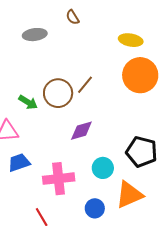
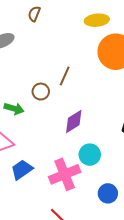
brown semicircle: (73, 17) -> (34, 14), turned 70
brown circle: (58, 93) -> (41, 92), size x0.6
cyan circle: (103, 168) -> (90, 155), moved

